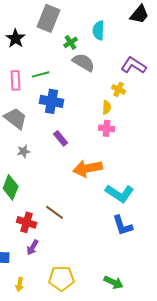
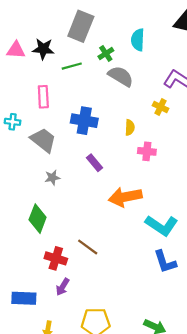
black star: (16, 38) -> (43, 49), turned -30
green line: (41, 74) -> (72, 66), moved
yellow semicircle: (107, 107) -> (130, 127), moved

